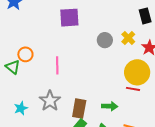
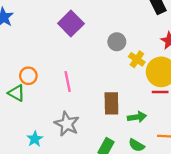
purple square: (69, 18) -> (71, 24), turned -30
yellow cross: (128, 38) -> (137, 59), moved
brown rectangle: (79, 108) -> (111, 103), moved

